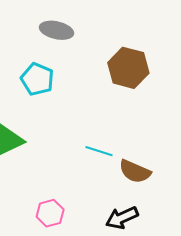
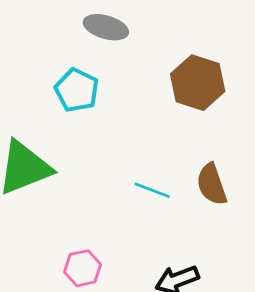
brown semicircle: (135, 171) -> (212, 184), moved, turned 44

